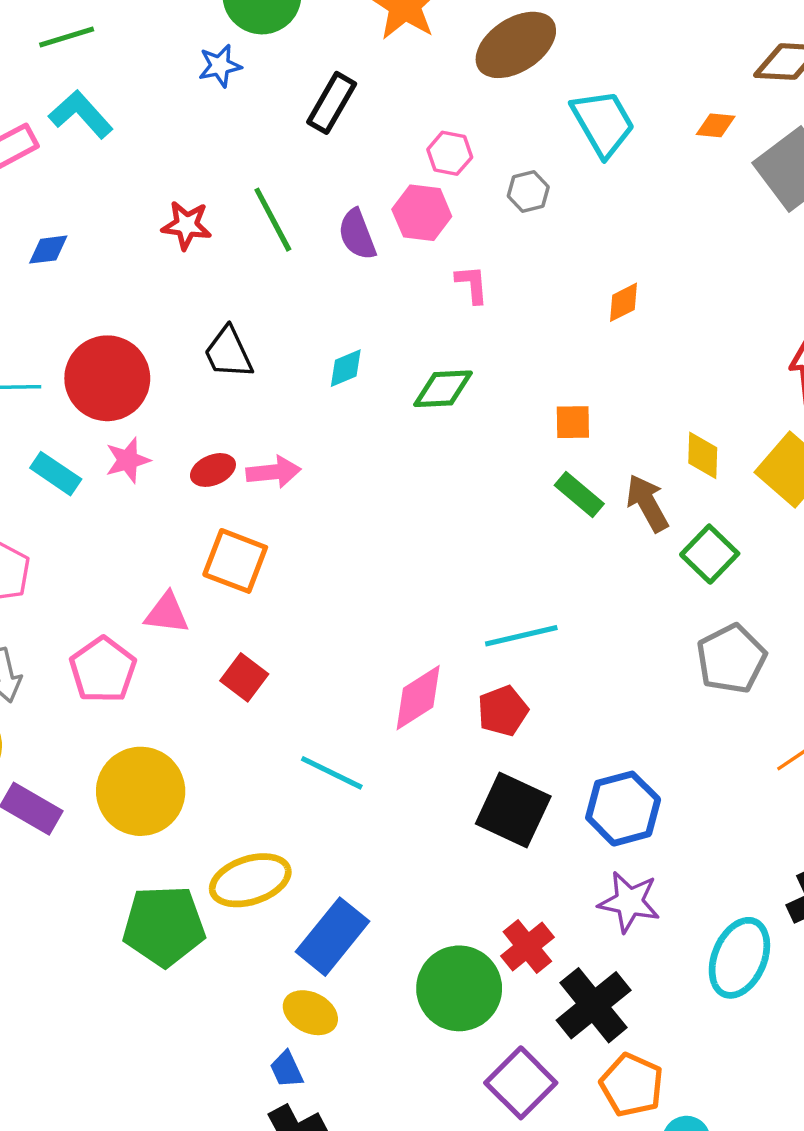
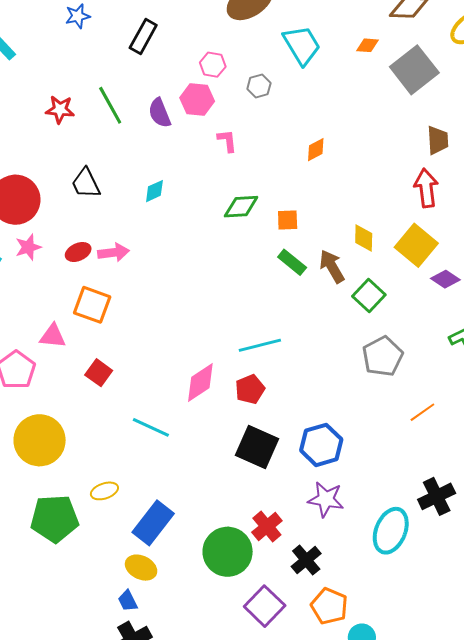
green diamond: (443, 389) -> (241, 207), moved
yellow ellipse: (250, 880) -> (104, 491), size x0.6
black cross: (594, 1005) -> (306, 560), size x0.7

